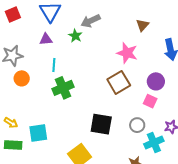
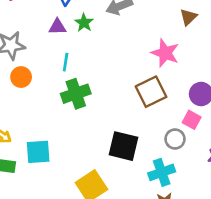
green star: (75, 36) -> (84, 23), moved
gray circle: (137, 125) -> (175, 139), moved
cyan cross: (154, 142) -> (162, 172), moved

